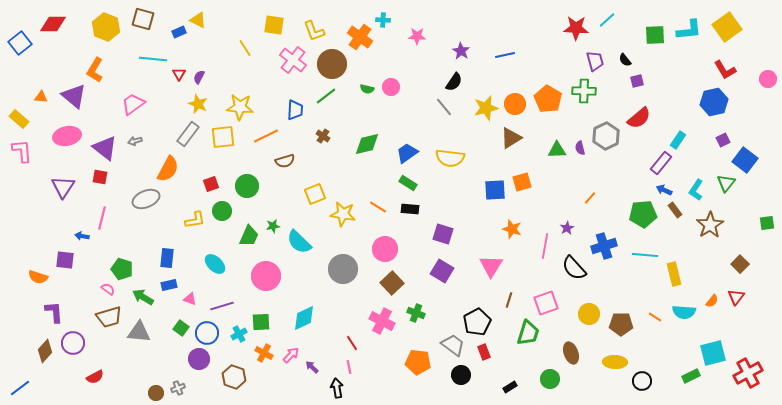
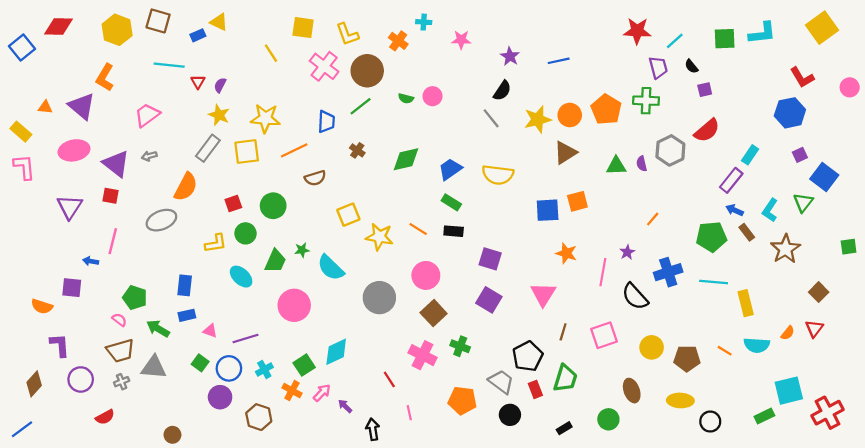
cyan line: (607, 20) -> (675, 41), moved
yellow square: (727, 27) -> (822, 28), moved
orange cross: (360, 37) -> (398, 41), size x0.7
cyan ellipse: (215, 264) -> (241, 277), moved
green square: (261, 322) -> (304, 365), moved, turned -30
green trapezoid: (528, 333) -> (565, 378), moved
brown diamond: (45, 351) -> (34, 384), moved
pink line: (349, 367) -> (409, 413), moved
gray cross: (178, 388) -> (122, 382), moved

